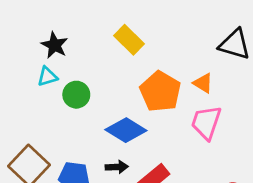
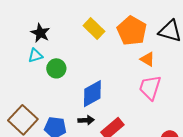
orange pentagon: (160, 92) -> (132, 31), moved
blue diamond: (126, 130) -> (92, 94), turned -60

